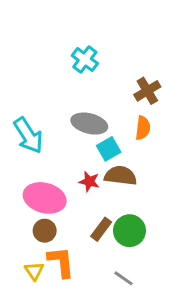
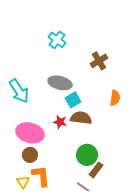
orange semicircle: (143, 128) -> (115, 98), moved
brown rectangle: (101, 229) -> (96, 170), moved

